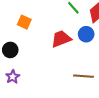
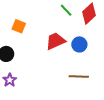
blue circle: (86, 34) -> (79, 44), moved

